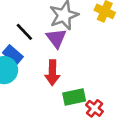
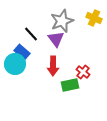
red cross: (95, 108) -> (83, 72), moved

